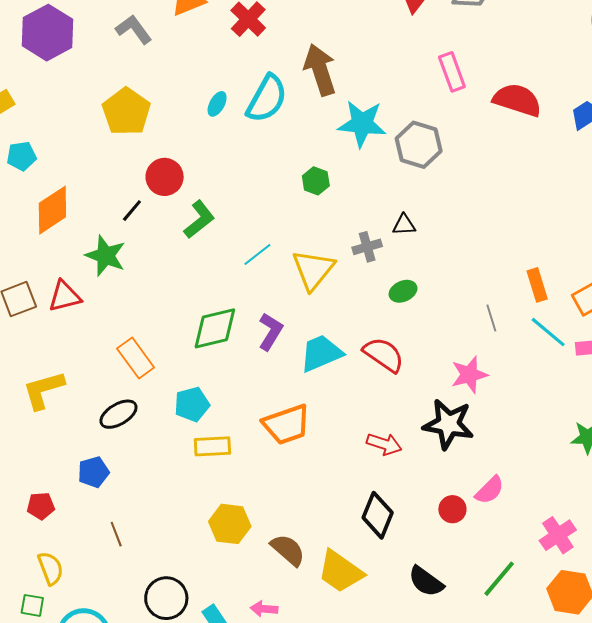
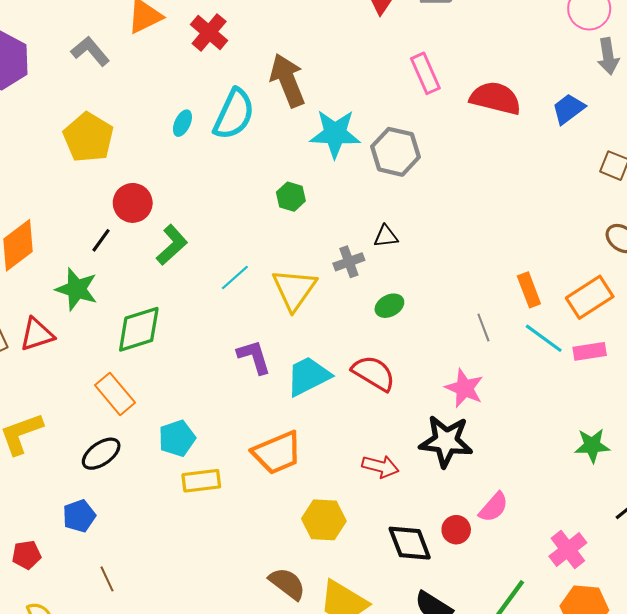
green diamond: (215, 328) -> (139, 329), moved
purple L-shape: (271, 332) -> (254, 357), turned -45
pink star: (469, 375) -> (464, 388), turned -30
black diamond: (378, 515) -> (410, 543), moved, turned -39
yellow hexagon: (230, 524) -> (324, 520), moved

